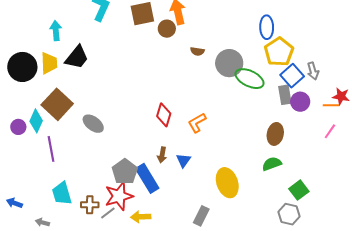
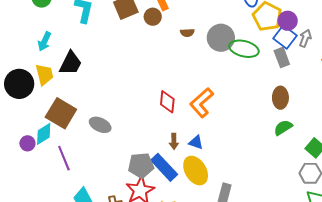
cyan arrow: (56, 31) -> (44, 41), turned -138
gray arrow: (313, 71) -> (305, 38), moved, turned -132
purple circle: (300, 102) -> (288, 21), moved
cyan diamond: (36, 121) -> (44, 134), turned 45
orange L-shape: (197, 123) -> (202, 103), size x1.4
blue triangle: (184, 160) -> (196, 142), turned -35
gray pentagon: (125, 172) -> (141, 165), turned -30
yellow ellipse: (227, 183) -> (196, 171), moved

